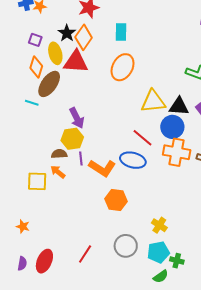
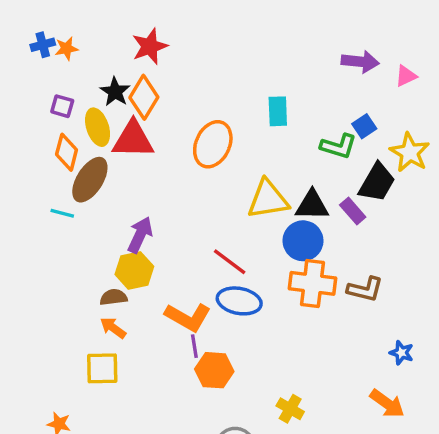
cyan rectangle: (121, 32) -> (278, 111), moved
purple arrow: (77, 118) -> (140, 235), turned -125
red line: (143, 138) -> (230, 262), moved
purple line: (81, 158) -> (194, 346), moved
yellow square: (37, 181) -> (102, 368), moved

